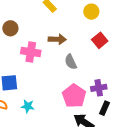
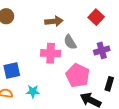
pink cross: (31, 52) -> (51, 53), moved
purple cross: (99, 88) -> (102, 50), moved

